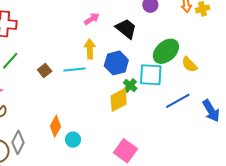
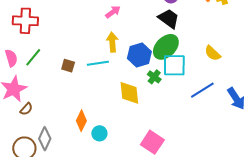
black trapezoid: (126, 29) -> (169, 19), moved
green ellipse: (166, 51) -> (166, 47), moved
brown square: (45, 70) -> (68, 66), turned -32
yellow diamond: (119, 100) -> (129, 93), moved, turned -65

